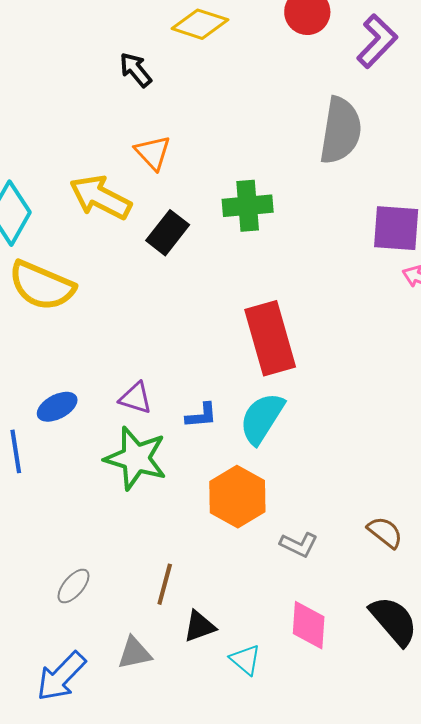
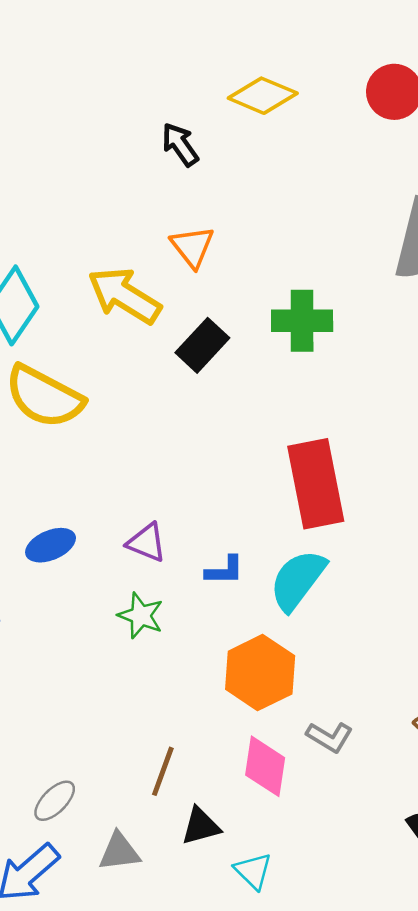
green star: (136, 458) -> (141, 616), size x0.6
gray ellipse: (73, 586) -> (55, 801), moved
pink diamond: (309, 625) -> (265, 766), moved

